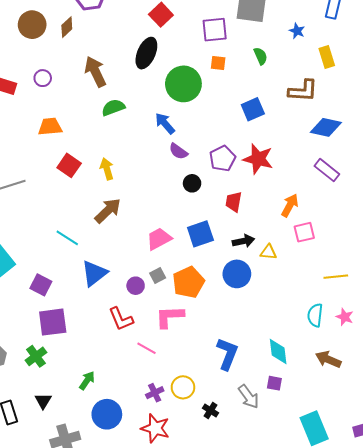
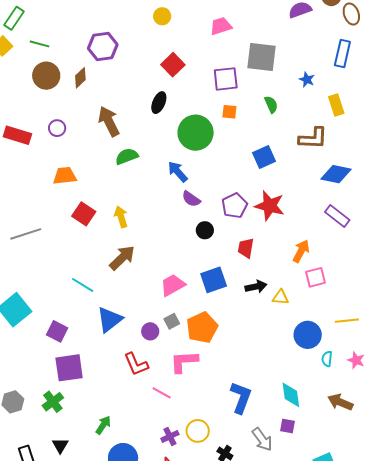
black ellipse: (146, 53) -> (159, 103), size x0.7
blue circle: (237, 274) -> (308, 335), moved
cyan semicircle: (315, 315) -> (327, 359), size x0.7

